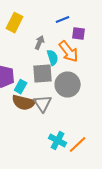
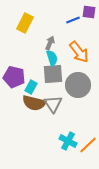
purple square: (79, 34) -> (89, 12), moved
cyan semicircle: (53, 58) -> (52, 58), moved

